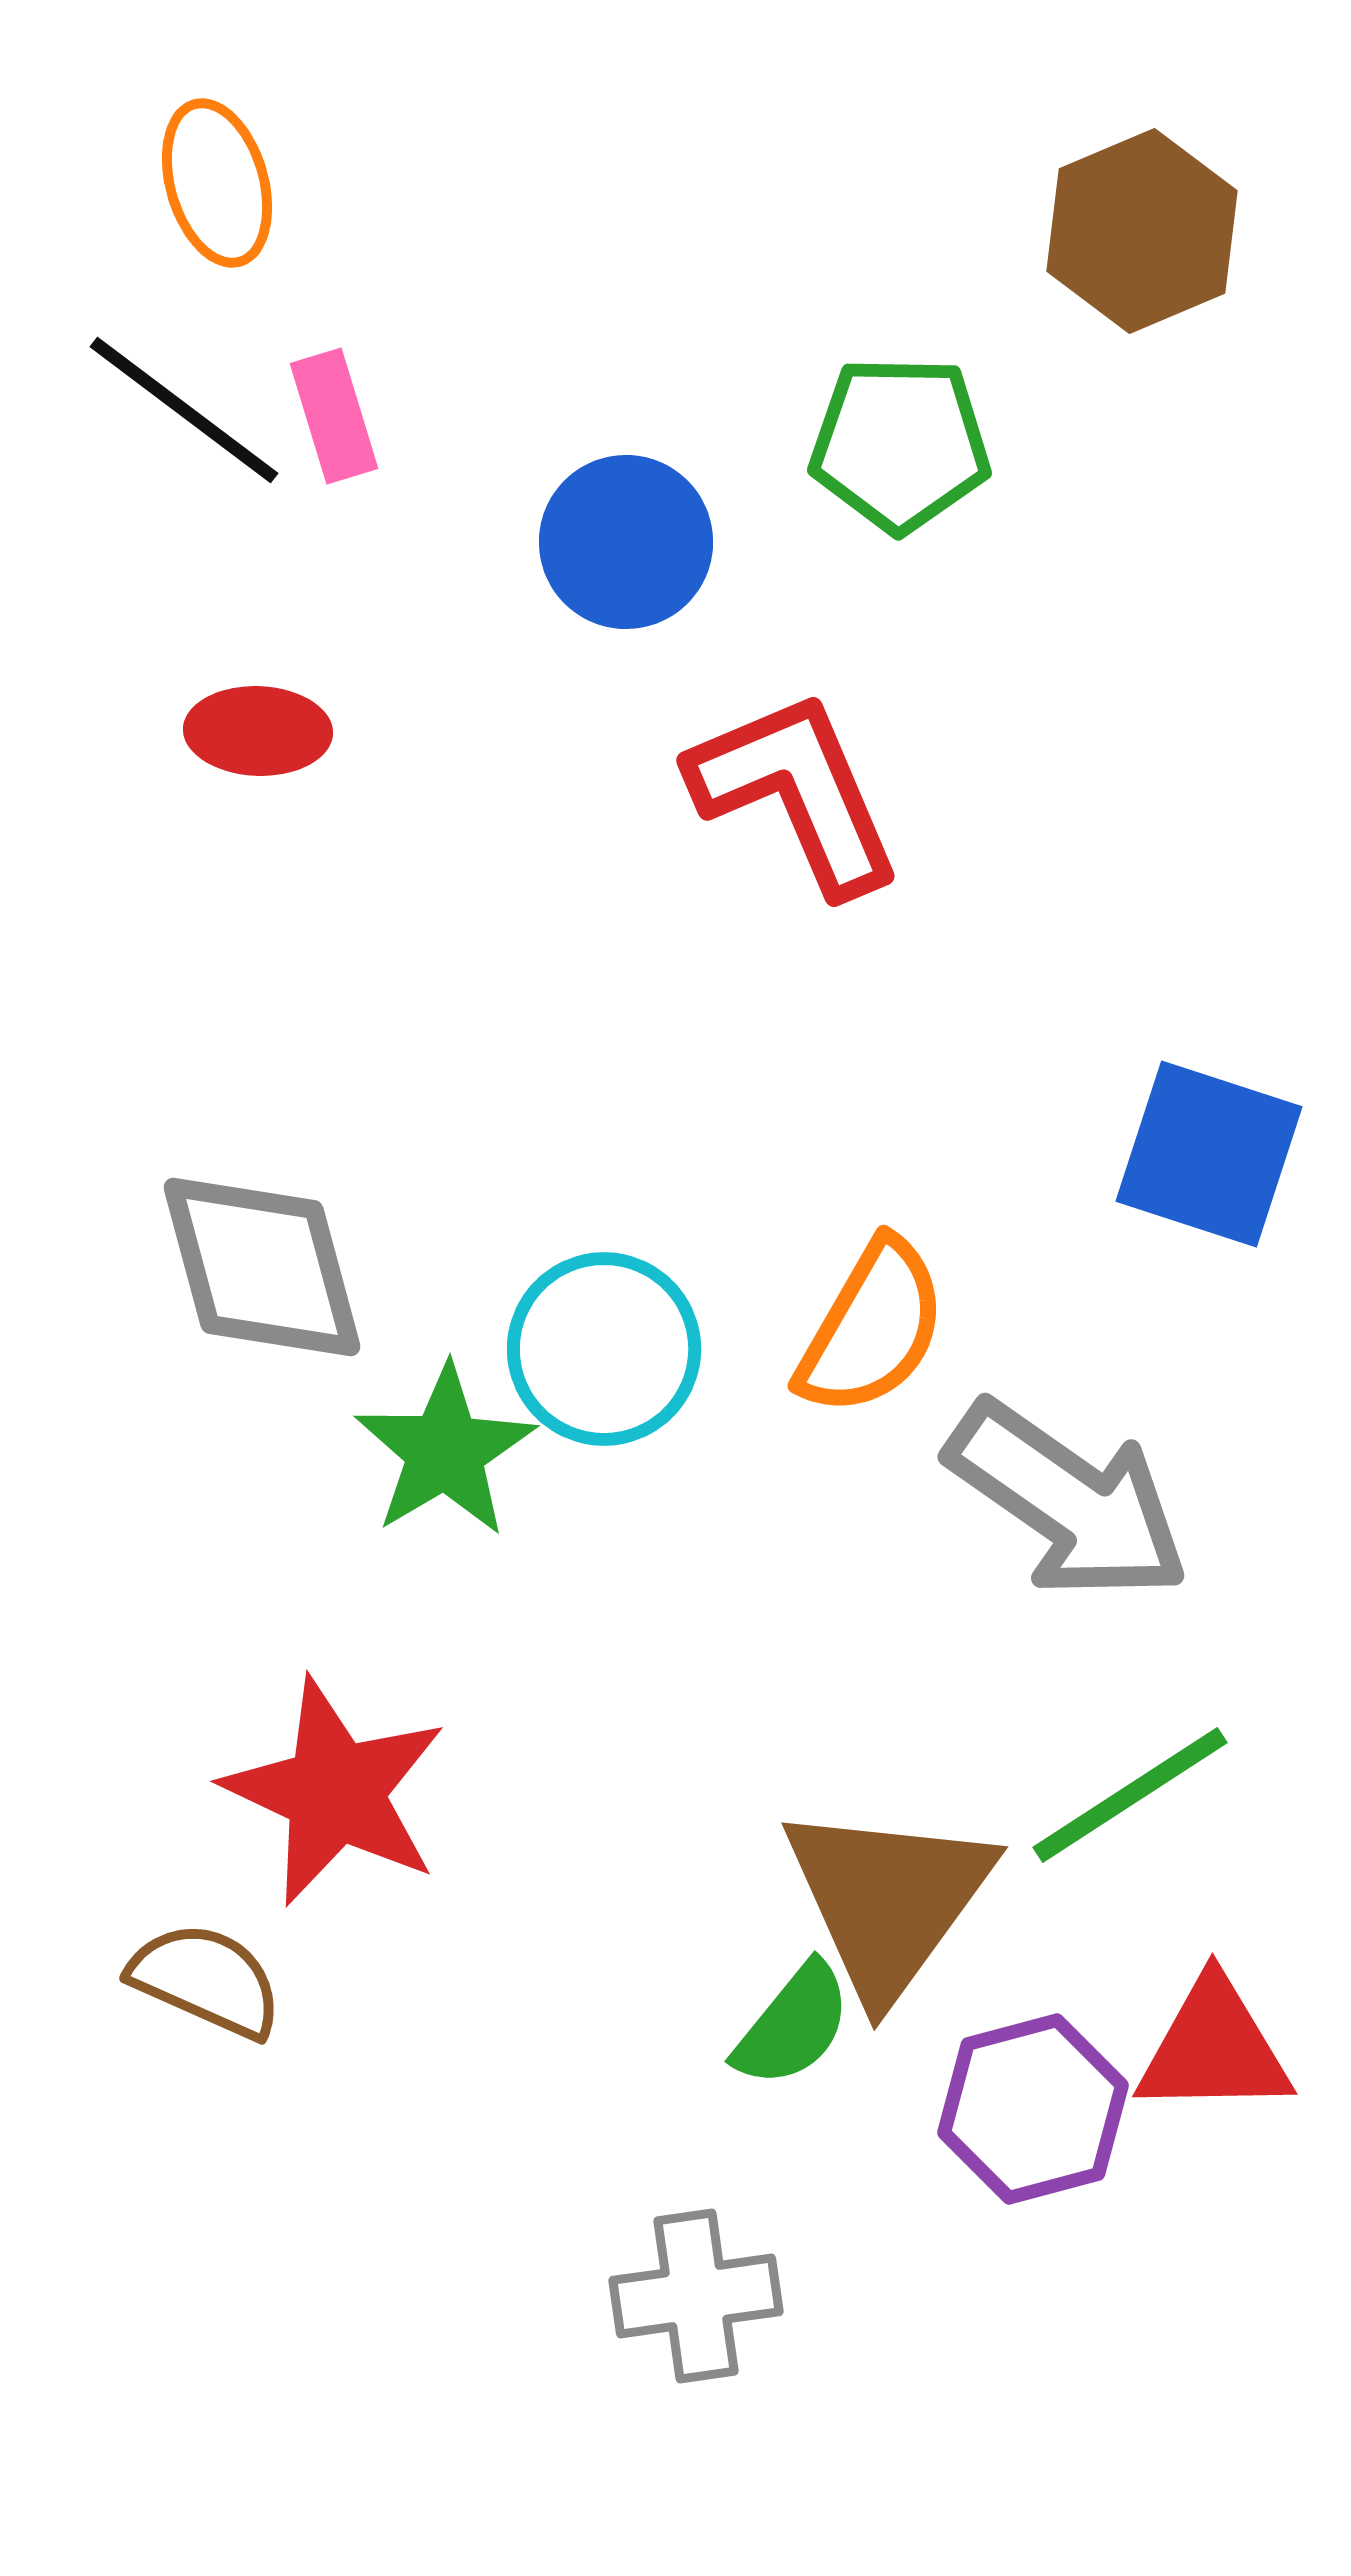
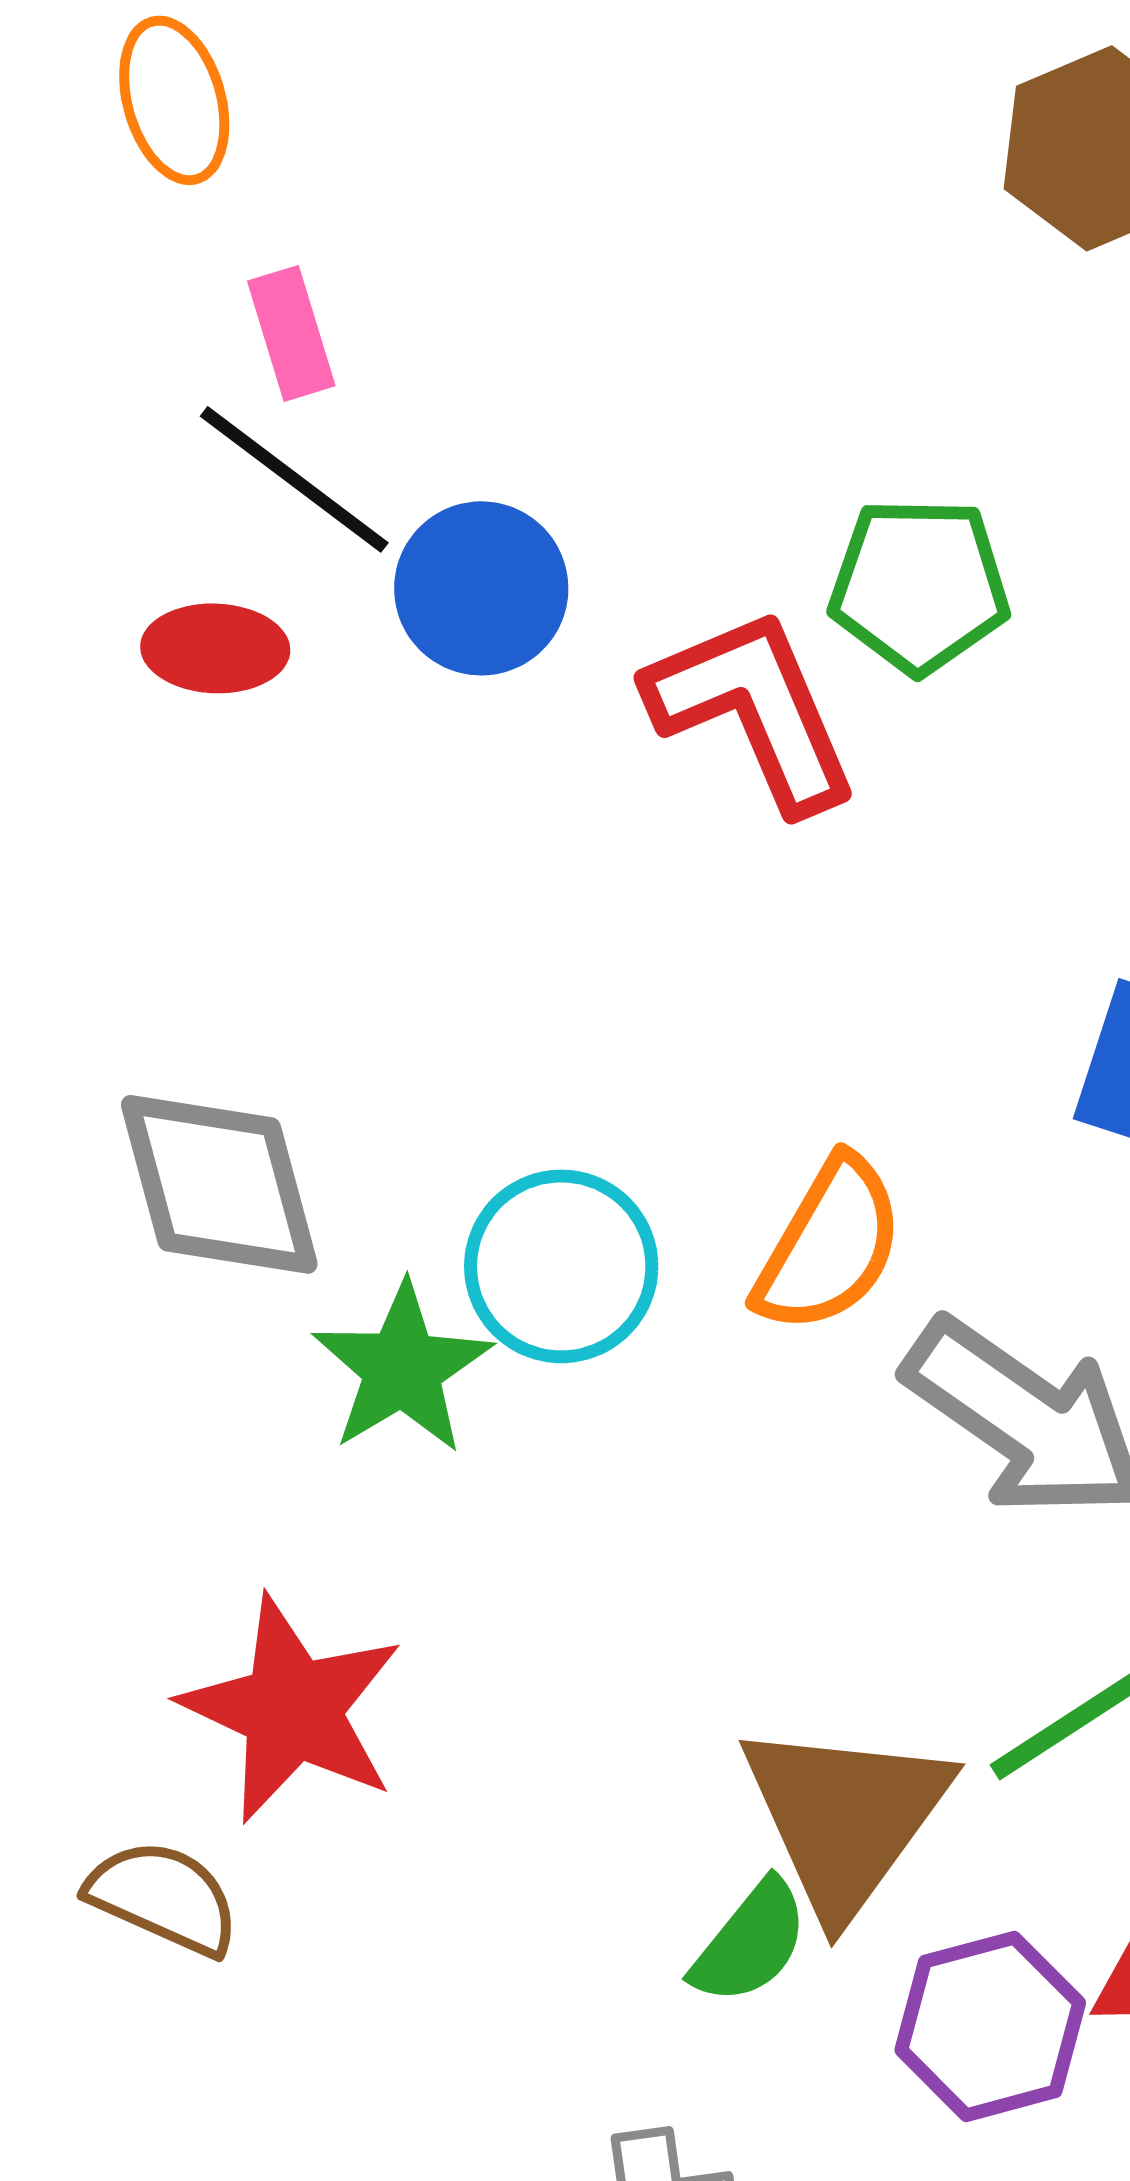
black line: (184, 410) -> (294, 479), moved
green pentagon: (900, 444) -> (919, 585), moved
blue circle: (626, 542) -> (481, 588), moved

